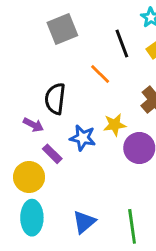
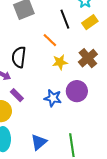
yellow star: (115, 125) -> (60, 62), moved
blue star: (83, 138) -> (53, 98), moved

